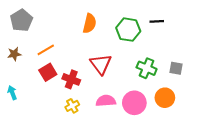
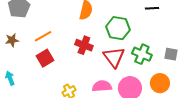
green hexagon: (128, 30) -> (118, 28), moved
red triangle: (101, 64) -> (114, 57), moved
red cross: (71, 79) -> (84, 45), moved

